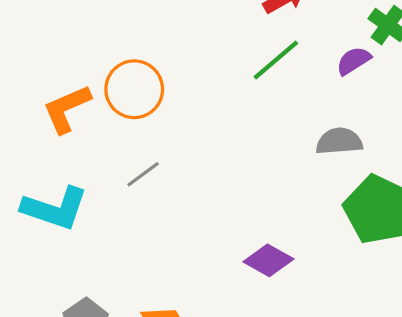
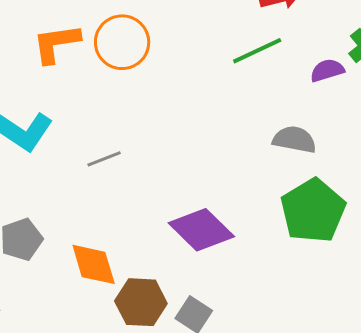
gray line: (143, 174) -> (104, 159), moved
purple diamond: (268, 260) -> (201, 230), size x1.4

